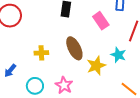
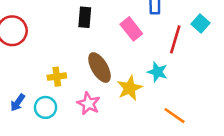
pink star: (64, 85) -> (89, 104), moved
cyan circle: (35, 86) -> (46, 107), moved

